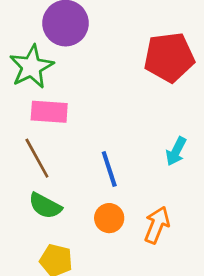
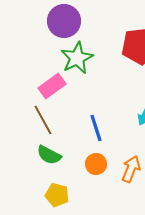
green star: (31, 67) -> (77, 58), moved
pink rectangle: (49, 112) -> (52, 86), turned -40

